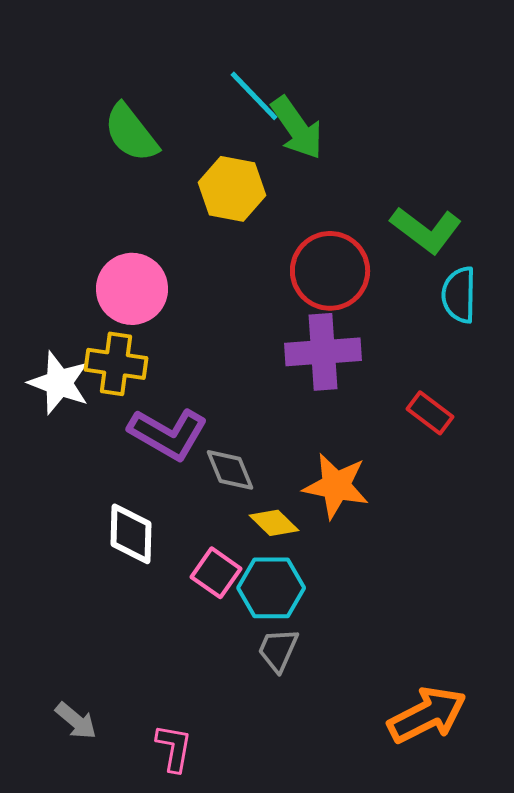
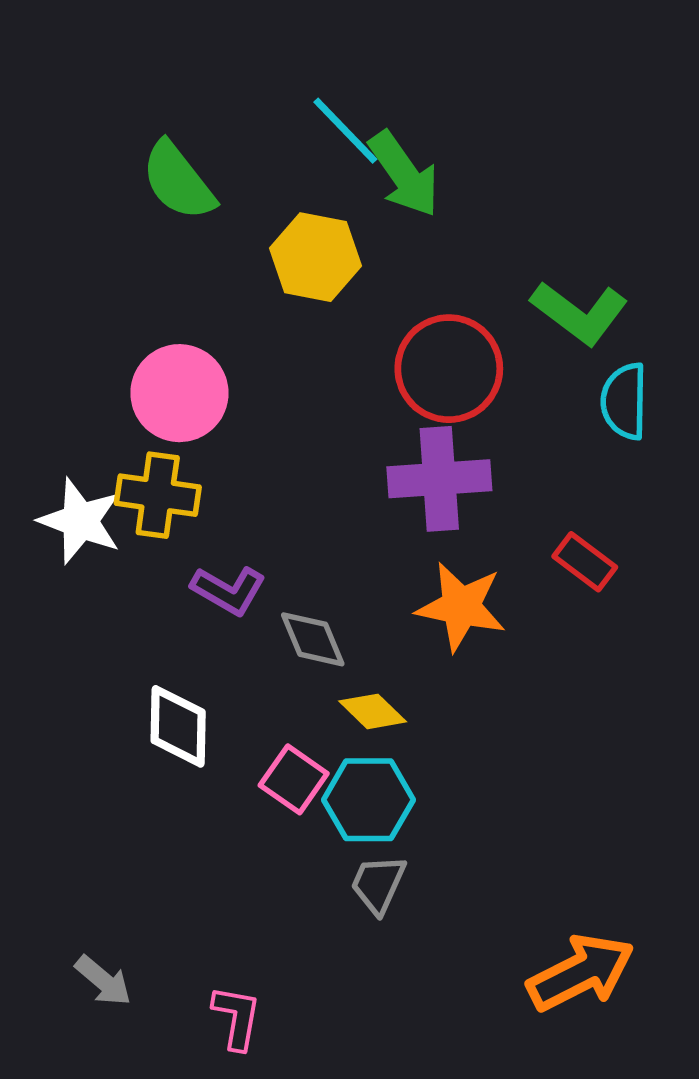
purple L-shape: (168, 434) -> (228, 590), size x0.7
orange star: (336, 486) -> (461, 607), moved

